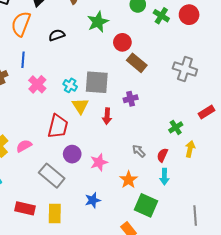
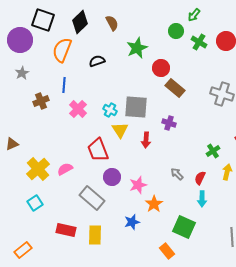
purple cross: (131, 99) -> (169, 123), turned 32
red trapezoid: (58, 126) -> (98, 150), turned 145
orange star: (129, 180) -> (154, 204), moved

